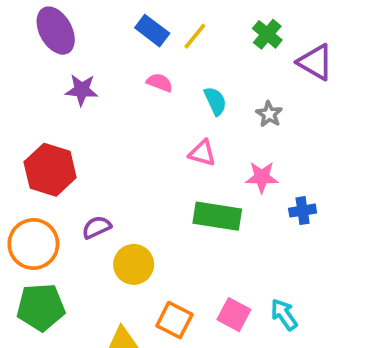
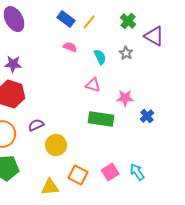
purple star: (82, 90) -> (13, 64), moved
gray star: (269, 114) -> (126, 53), moved
blue cross: (303, 211) -> (147, 116), turned -32
pink square: (234, 315) -> (110, 172), turned 30

